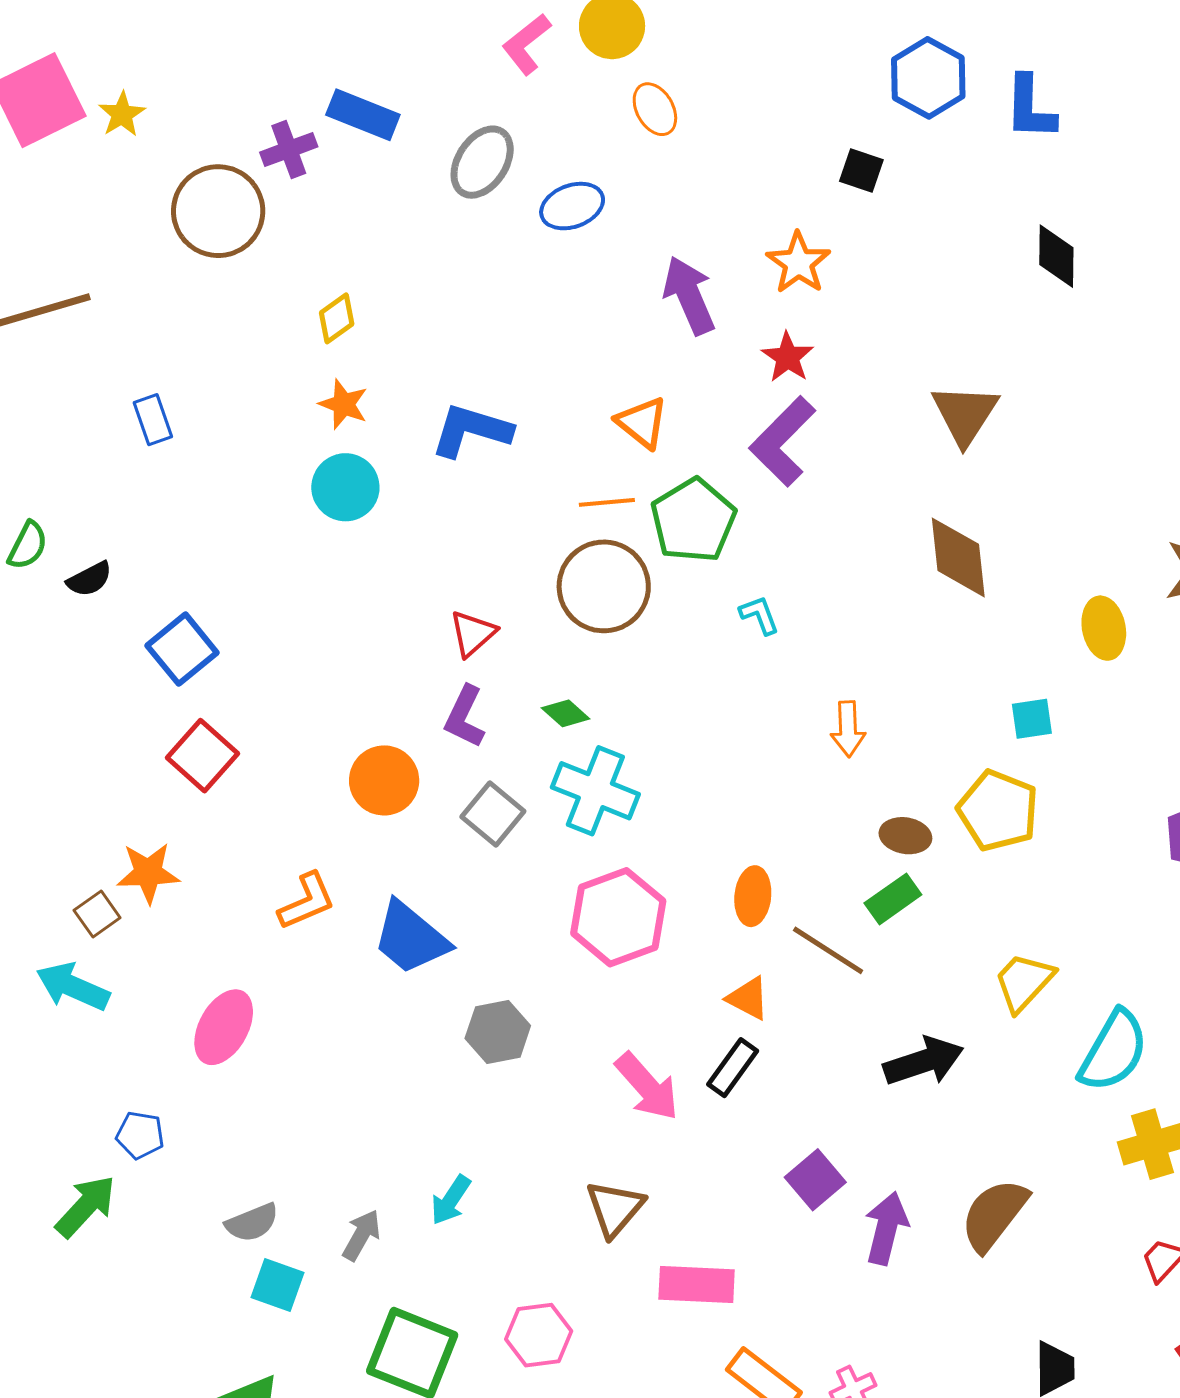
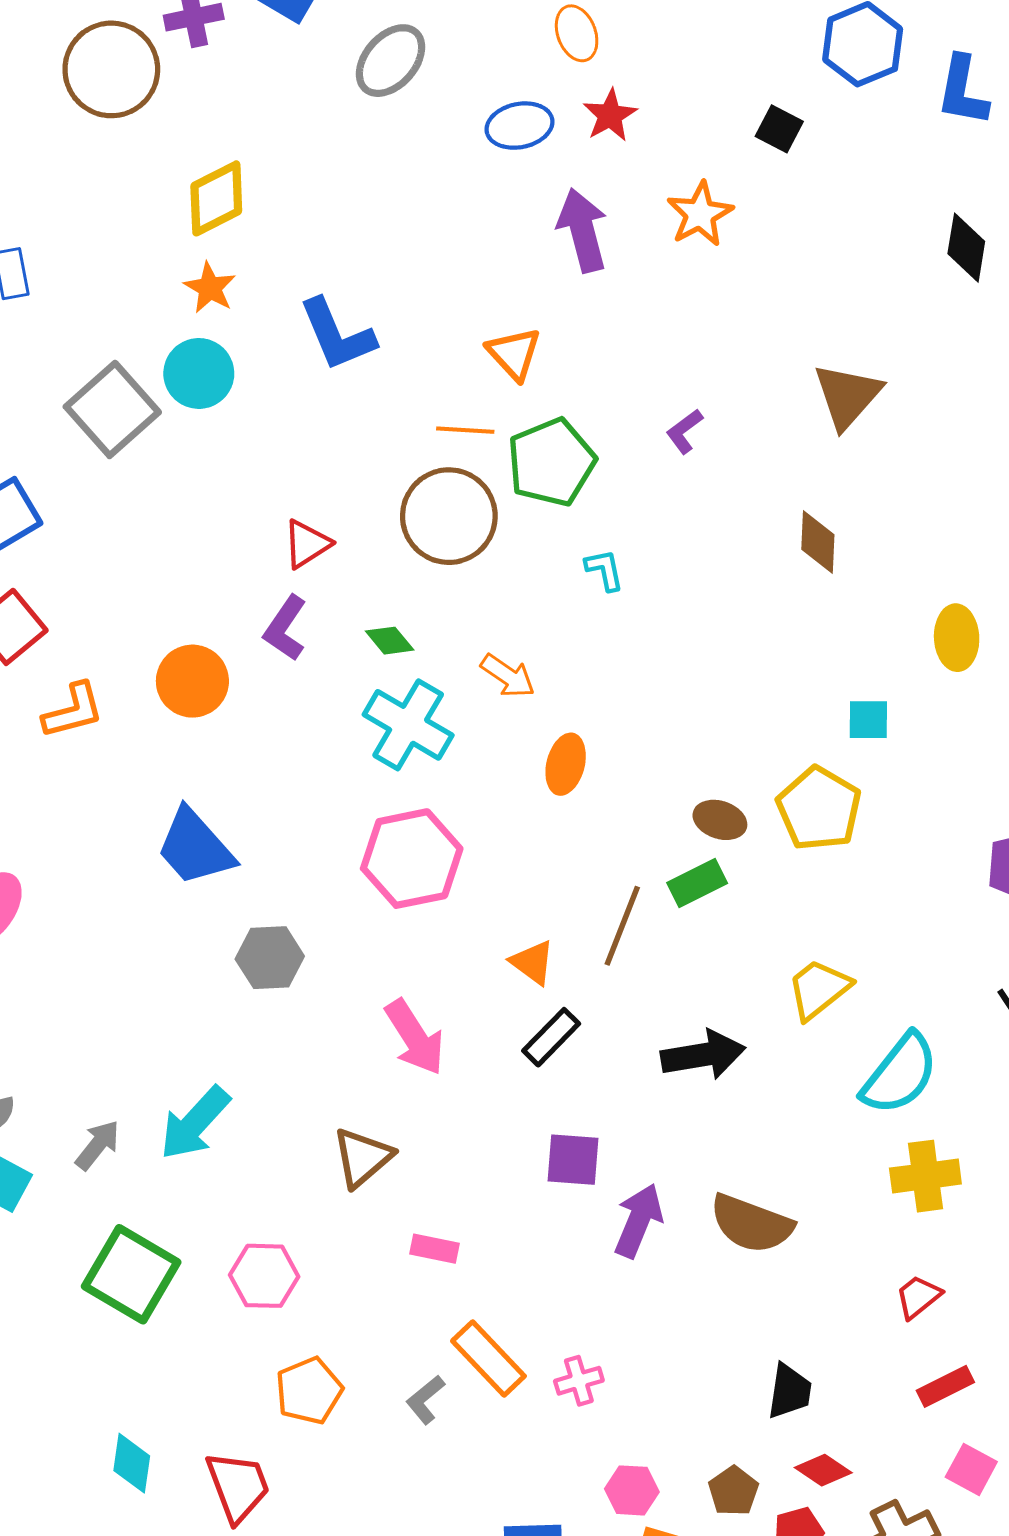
blue ellipse: (572, 206) -> (520, 126), moved
yellow diamond: (337, 318) -> (216, 198), size x1.5
red star: (788, 357) -> (610, 115), moved
blue L-shape: (471, 430) -> (337, 335), turned -138
purple L-shape: (782, 441) -> (684, 431), moved, size x0.5
brown diamond: (958, 557) -> (818, 542), size x0.7
orange arrow: (848, 729) -> (508, 676), moved, turned -62
gray square: (493, 814) -> (112, 409), moved, size x1.4
orange ellipse: (753, 896) -> (566, 764), moved
orange L-shape: (307, 901) -> (73, 711), moved
brown line: (828, 950) -> (622, 926), turned 70
black rectangle: (733, 1068) -> (551, 1037), moved
purple square: (815, 1180) -> (573, 1160), turned 36
cyan arrow: (451, 1200) -> (195, 1123), size x1.5
brown semicircle: (994, 1215) -> (751, 1224), turned -116
pink rectangle: (697, 1285) -> (434, 1249), size x0.6

